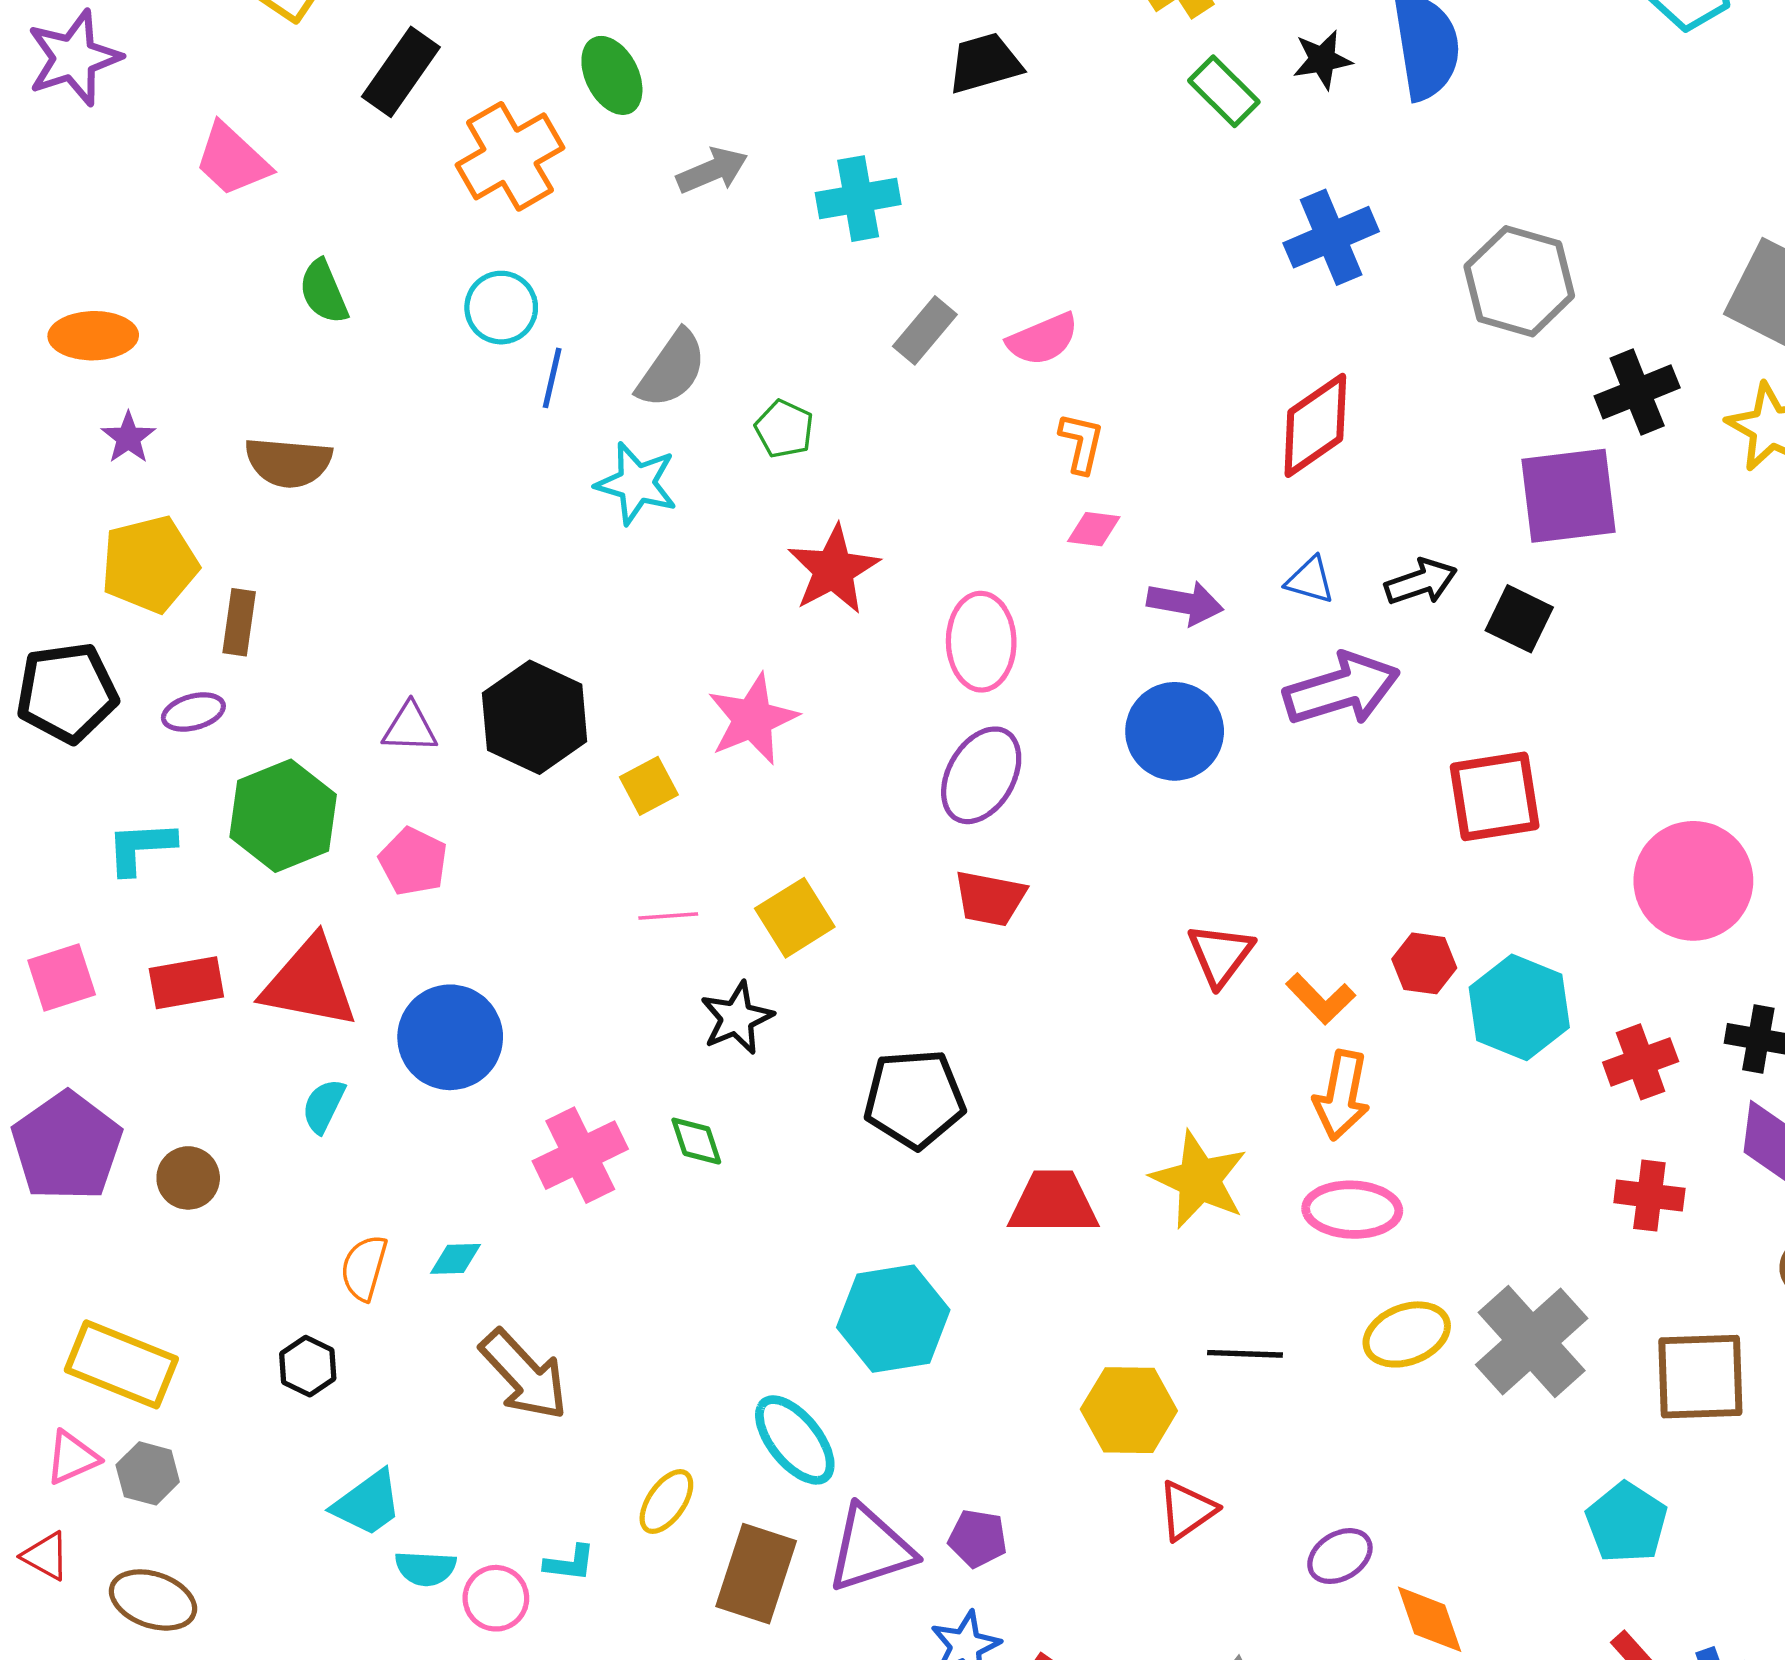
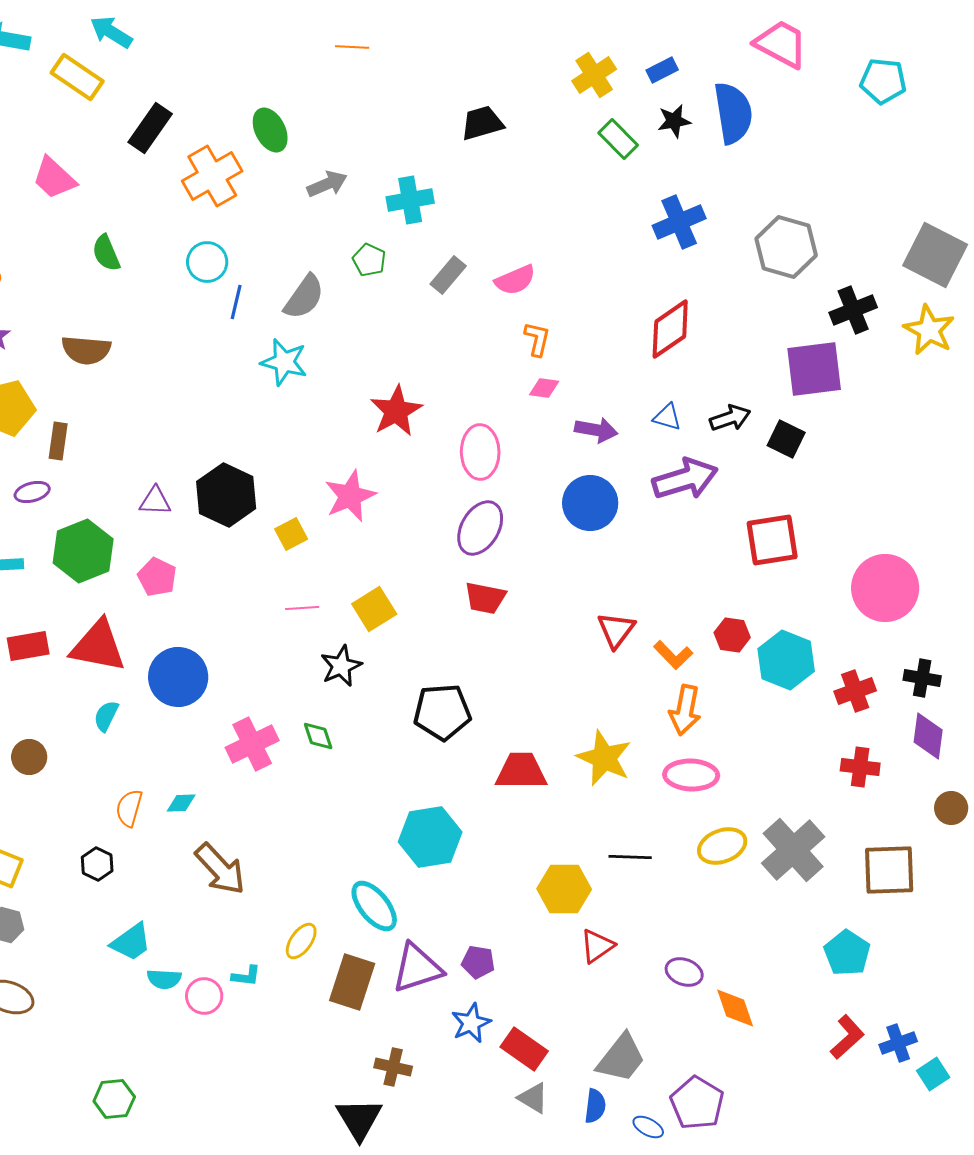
green pentagon: (784, 429) -> (369, 260), moved
purple ellipse: (1340, 1556) -> (684, 972), turned 51

